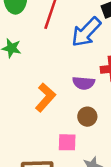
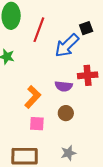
pink square: (67, 142) -> (37, 124), moved

